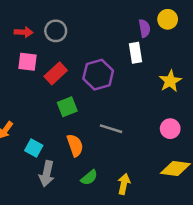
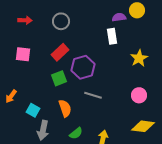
purple semicircle: (144, 28) -> (119, 17), turned -88
gray circle: (56, 31) -> (61, 21), moved
pink square: (27, 62) -> (23, 54), moved
red rectangle: (56, 73) -> (60, 52), moved
purple hexagon: (98, 75) -> (83, 67), moved

